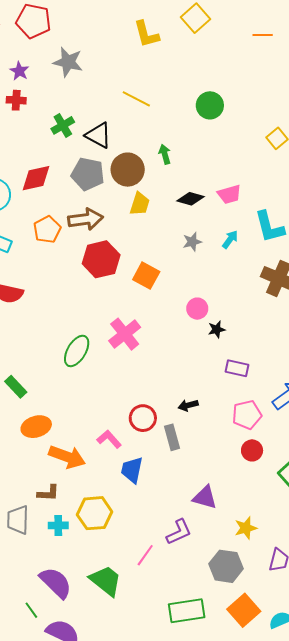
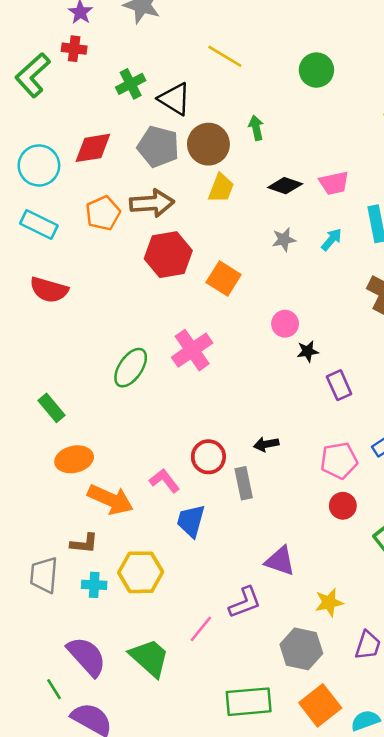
purple rectangle: (237, 368) -> (339, 385), moved, turned 50

